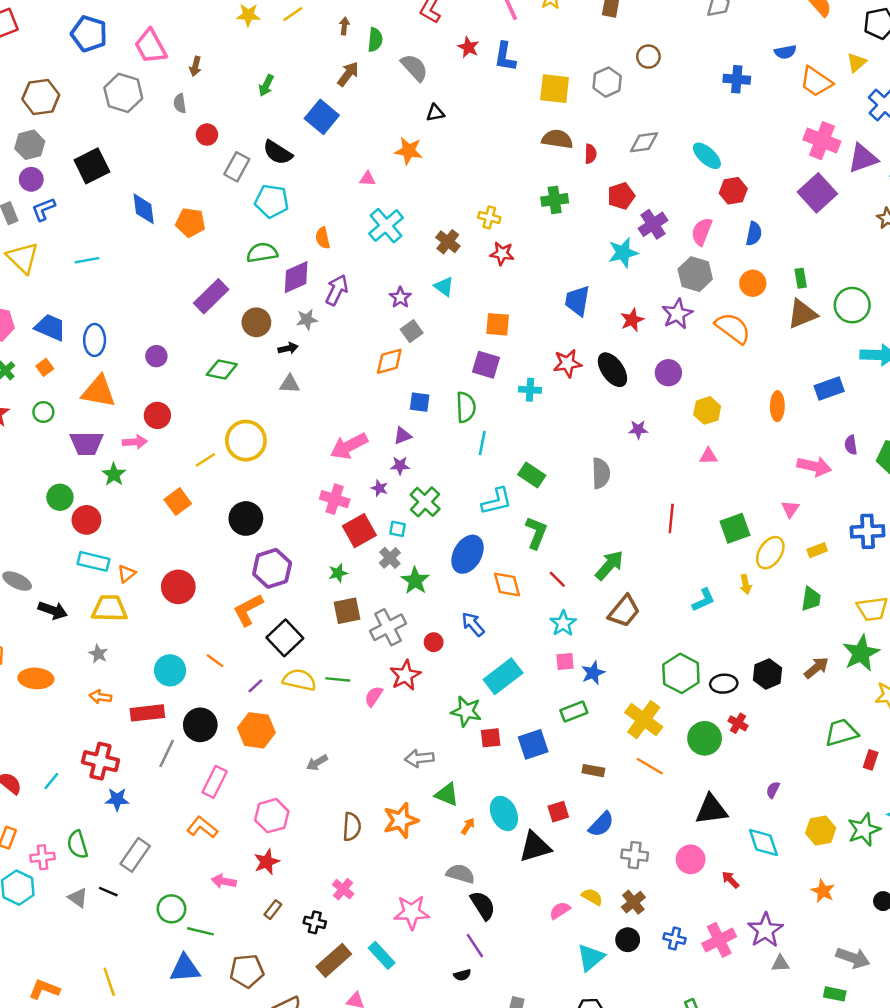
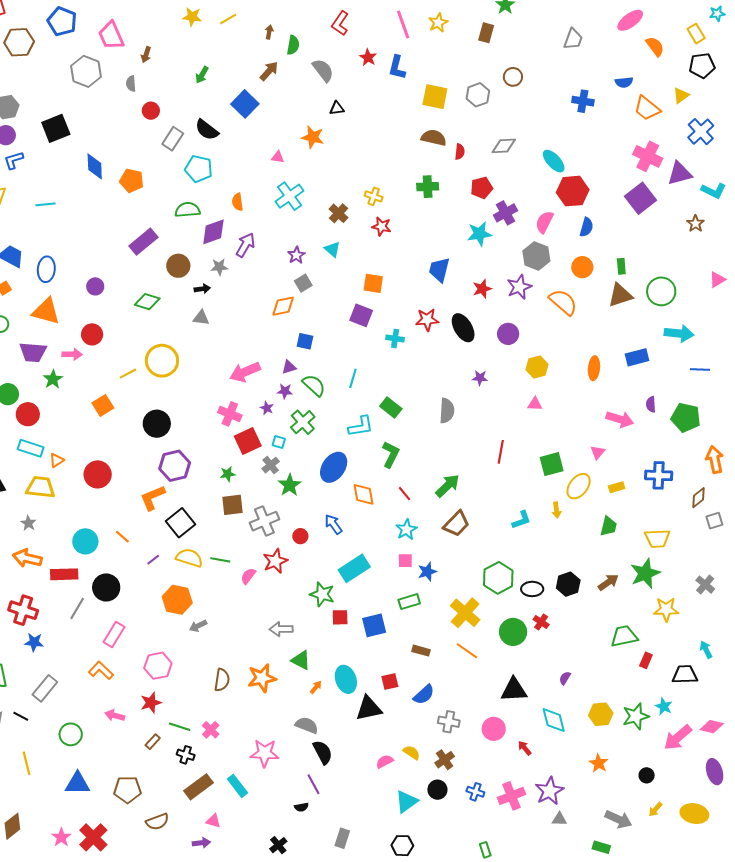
brown hexagon: (41, 97) -> (19, 42), moved
red hexagon: (733, 191) -> (573, 191), size x1.4
green semicircle: (466, 407) -> (314, 385), moved, turned -50
orange arrow: (100, 697) -> (27, 558), size x1.6
orange hexagon: (256, 730) -> (177, 600), moved
green line: (200, 931) -> (180, 727), moved
yellow line: (109, 982) -> (27, 763), moved

